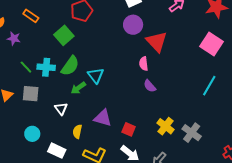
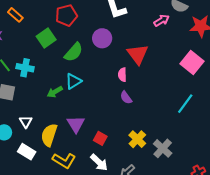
purple circle: (133, 25) -> (102, 38), moved
green semicircle: (70, 66) -> (74, 52), moved
cyan triangle: (96, 75) -> (73, 81), turned 30
white triangle: (61, 109) -> (26, 122), moved
purple triangle: (103, 118) -> (76, 124), turned 36
yellow semicircle: (77, 132) -> (49, 135), size x1.6

